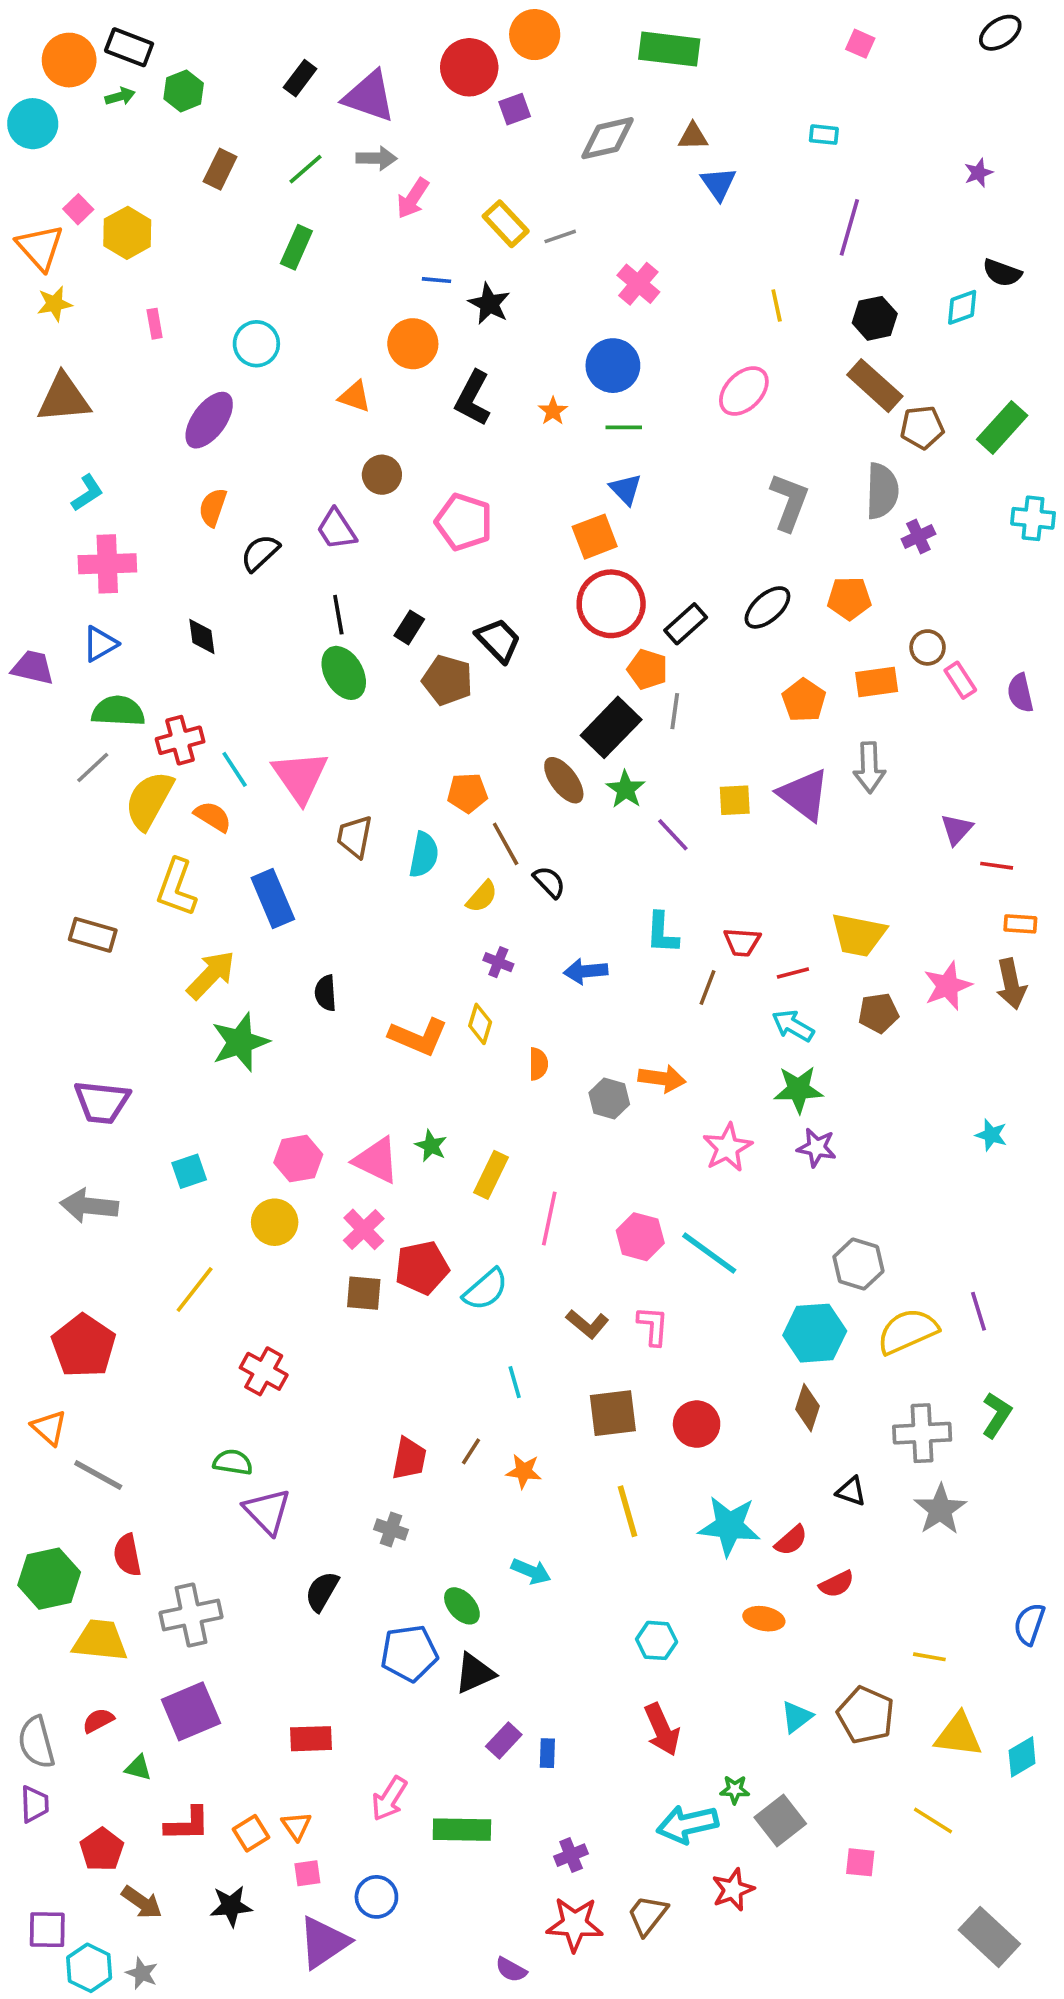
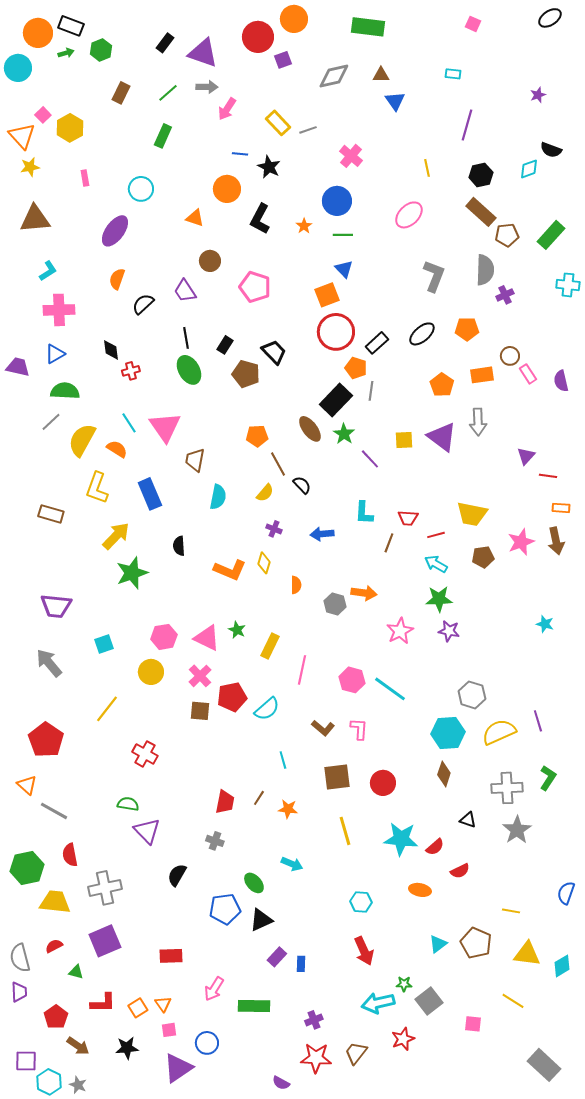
red cross: (180, 740) -> (131, 371), moved, size x0.7
cyan semicircle: (424, 855) -> (218, 497), moved
gray arrow: (89, 1206) -> (49, 663), turned 44

